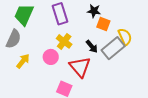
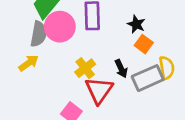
gray semicircle: (14, 39) -> (39, 34), moved, turned -30
yellow cross: (64, 41) -> (85, 68), moved
pink circle: (51, 57) -> (60, 27), moved, size x1.5

